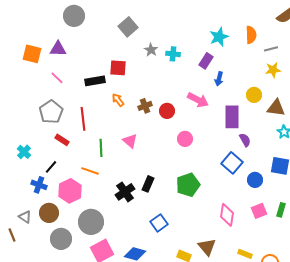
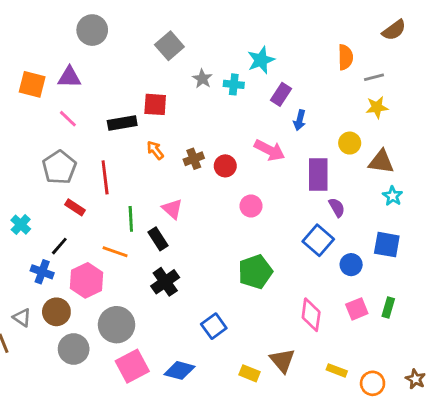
cyan star: (219, 37) -> (261, 60), moved
black rectangle: (148, 184) -> (158, 239), moved, turned -56

